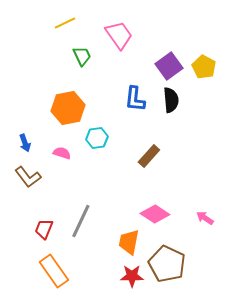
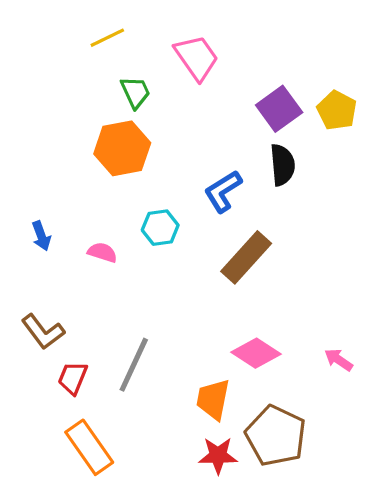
blue L-shape: (135, 99) -> (223, 191), moved, turned 52
orange hexagon: (68, 108) -> (122, 148), moved
brown rectangle: (149, 156) -> (246, 257), size x1.4
brown L-shape: (28, 177) -> (43, 332), moved

